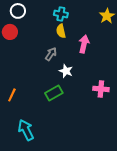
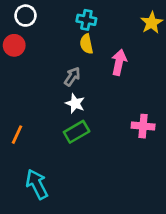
white star: (66, 71) -> (75, 103), moved

